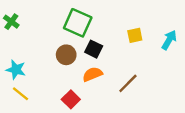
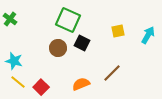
orange semicircle: (92, 74) -> (81, 84), moved
red square: (71, 99) -> (41, 87), moved

